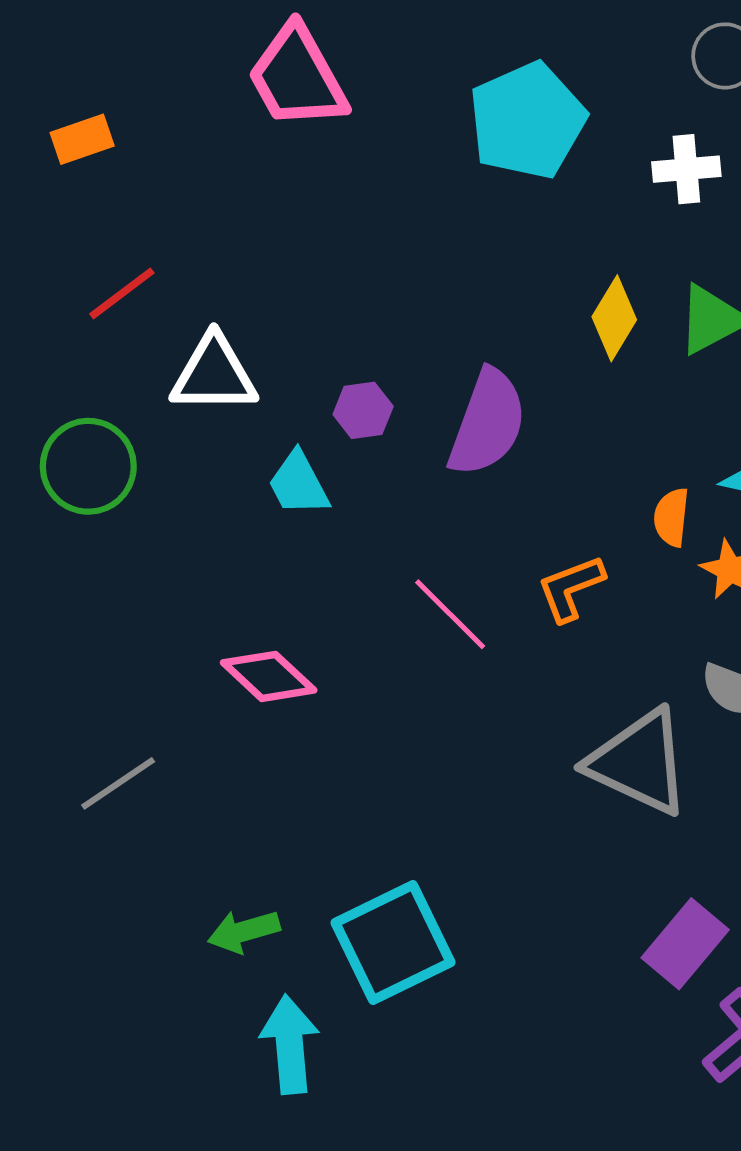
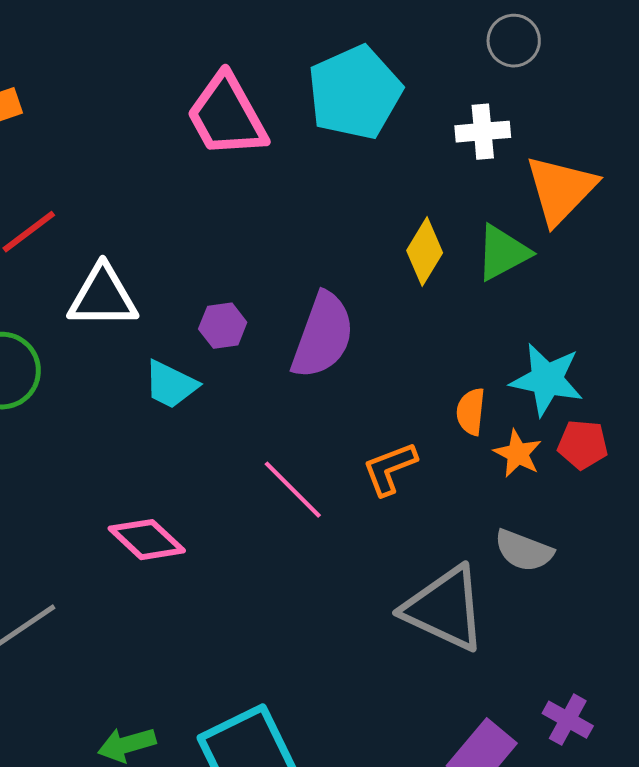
pink trapezoid: (297, 77) -> (227, 116), moved
cyan trapezoid: (298, 484) -> (171, 385), turned -36

